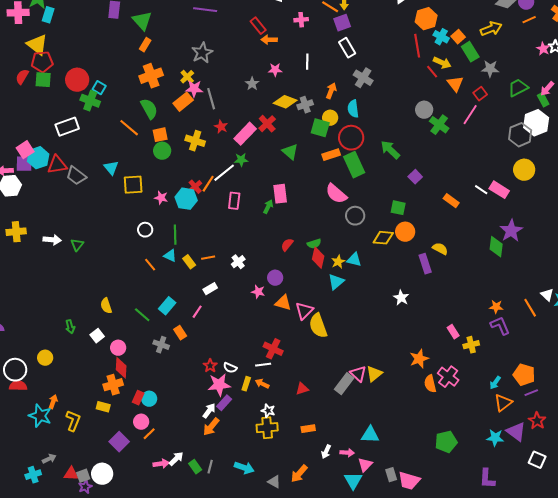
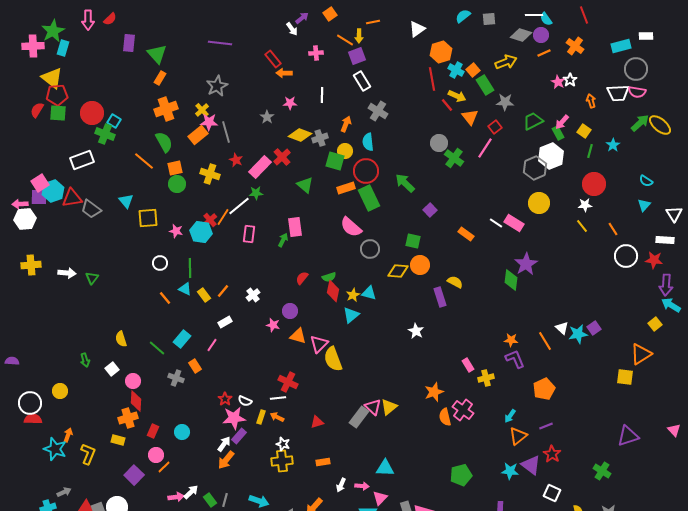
orange line: (208, 258) -> (223, 291), turned -40
orange pentagon: (524, 375) -> (544, 389), moved, turned 30
cyan circle: (149, 399) -> (182, 432), moved

